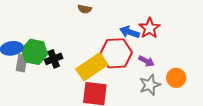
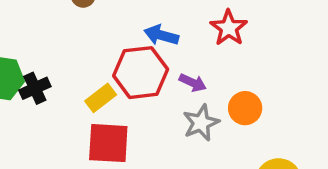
red star: (149, 28) -> (229, 28), moved
yellow rectangle: (92, 67) -> (101, 98), size x0.6

